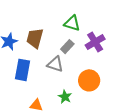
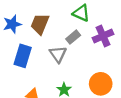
gray triangle: (55, 64) -> (58, 54), turned 30
orange circle: (89, 80) -> (101, 84), moved

